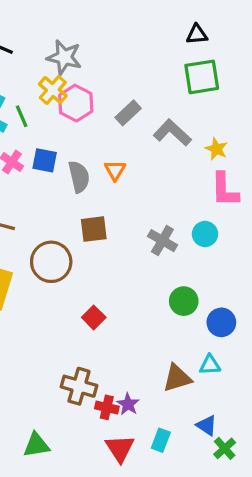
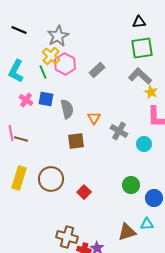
gray star: (64, 57) -> (58, 36), turned 30
green line: (22, 116) -> (43, 72), moved
gray L-shape: (172, 133) -> (140, 76), moved
orange triangle: (115, 170) -> (94, 118), moved
gray cross: (162, 241) -> (119, 131), moved
brown circle: (51, 262) -> (51, 179), moved
red square: (94, 317) -> (84, 192), moved

